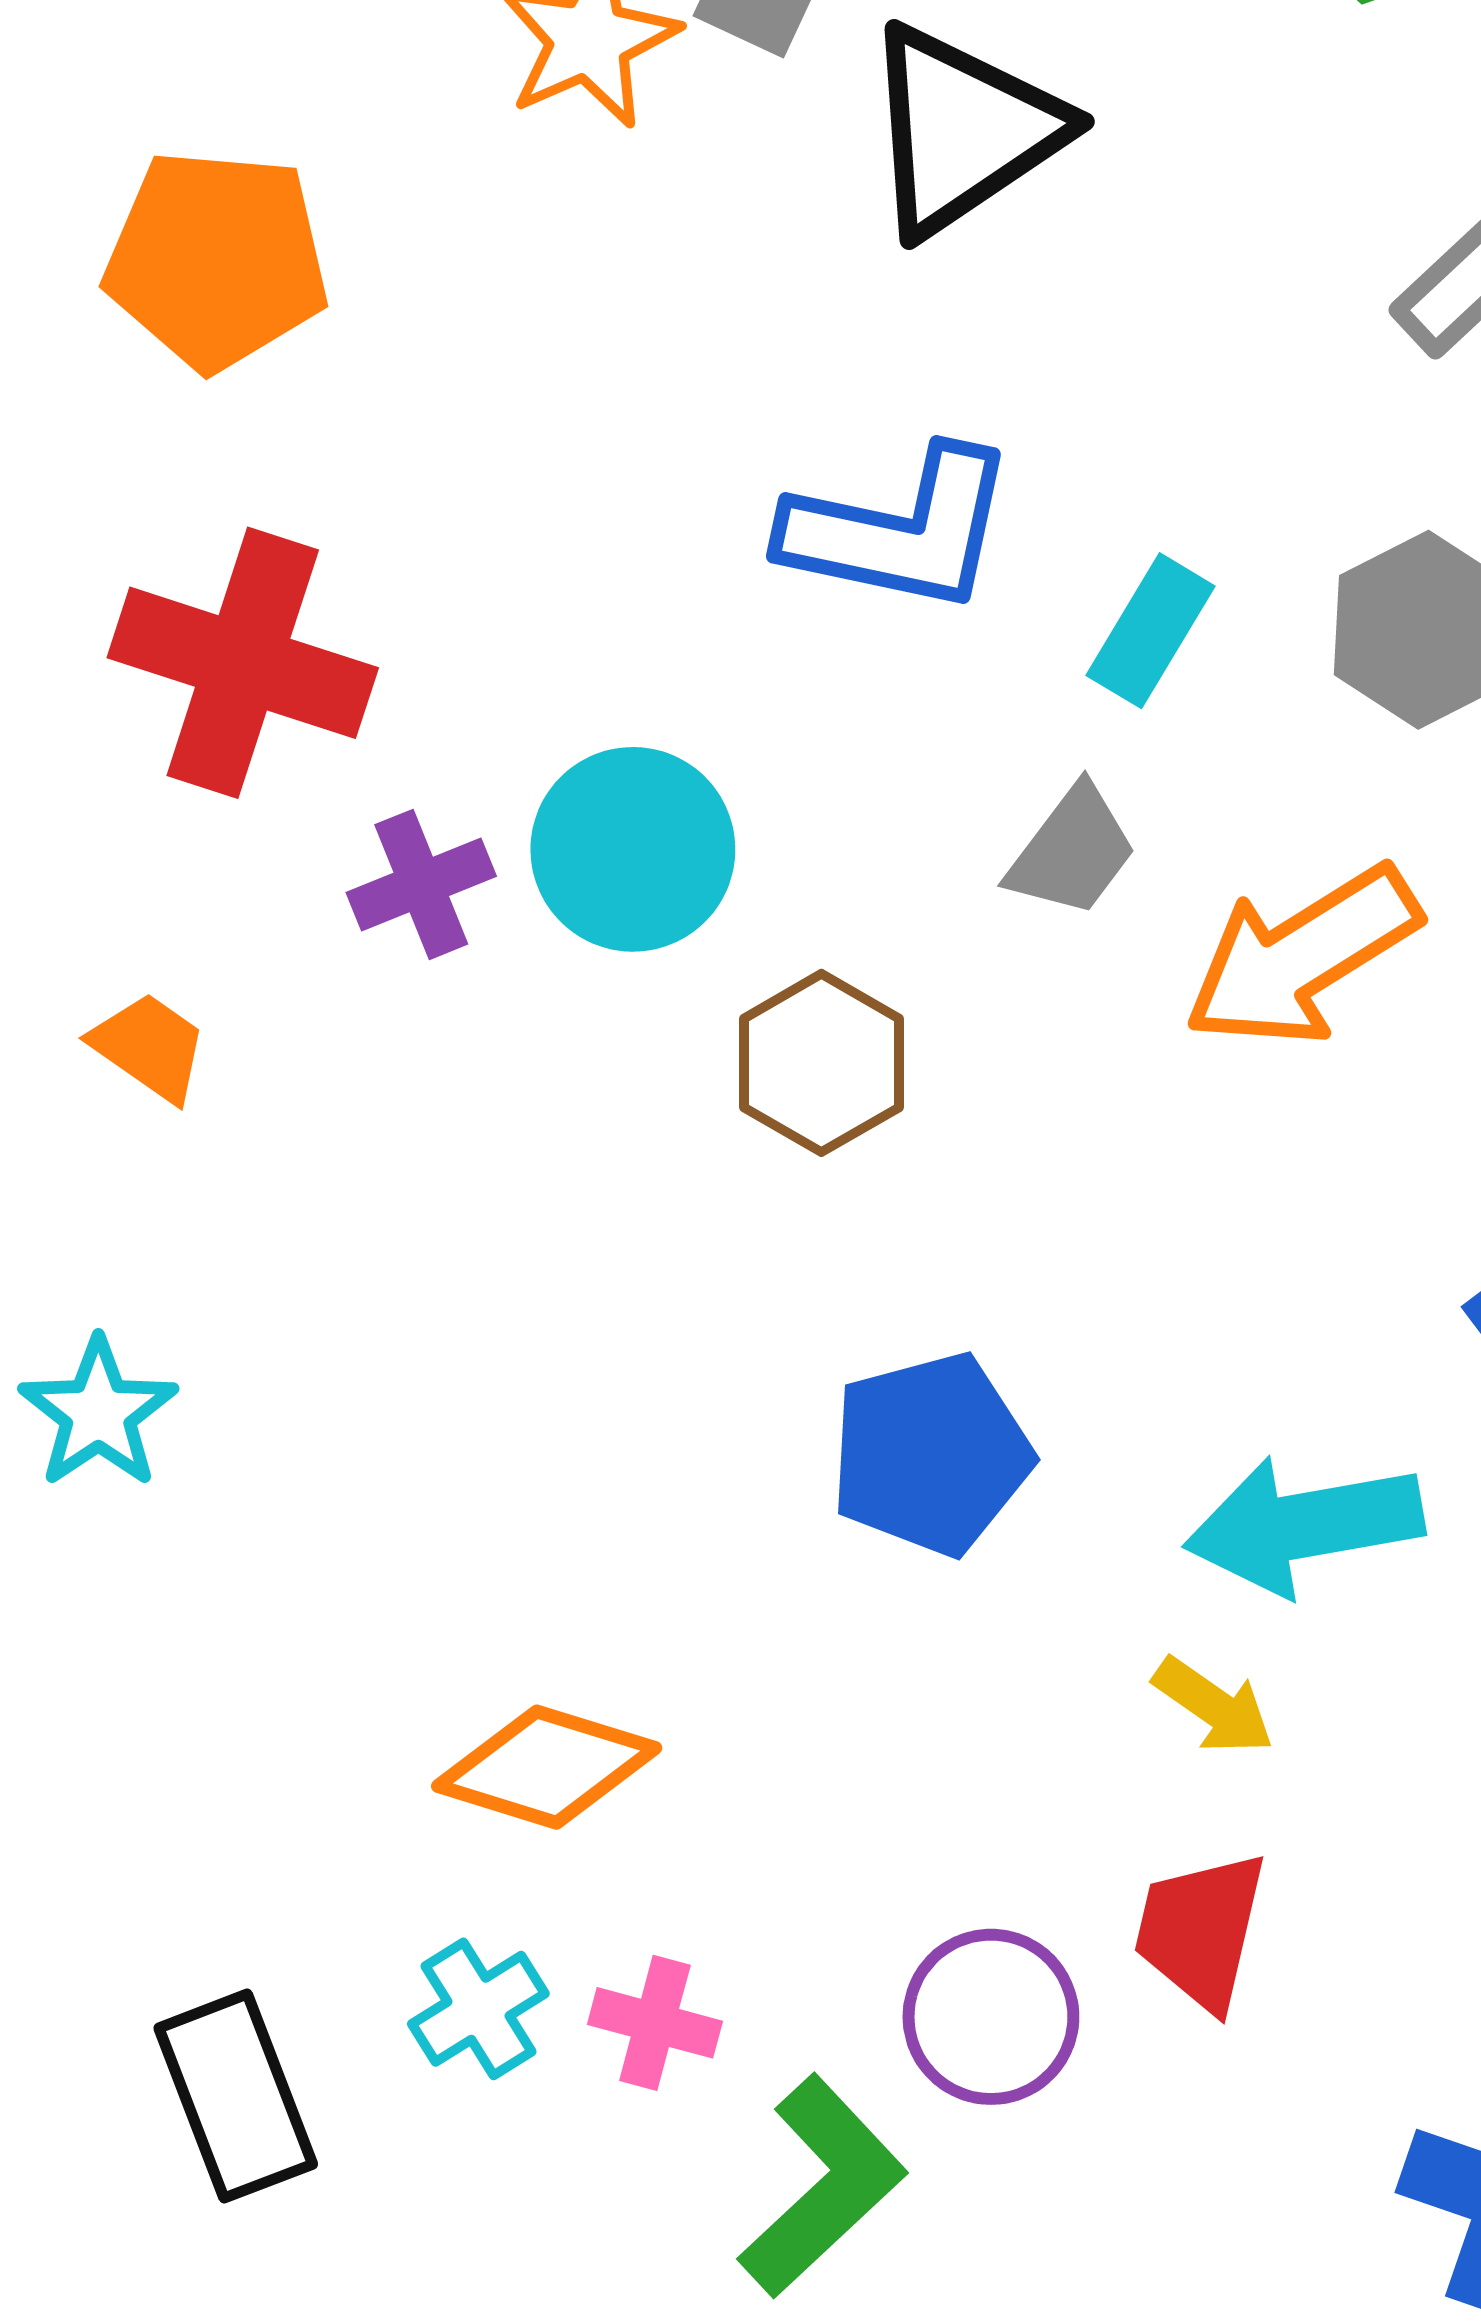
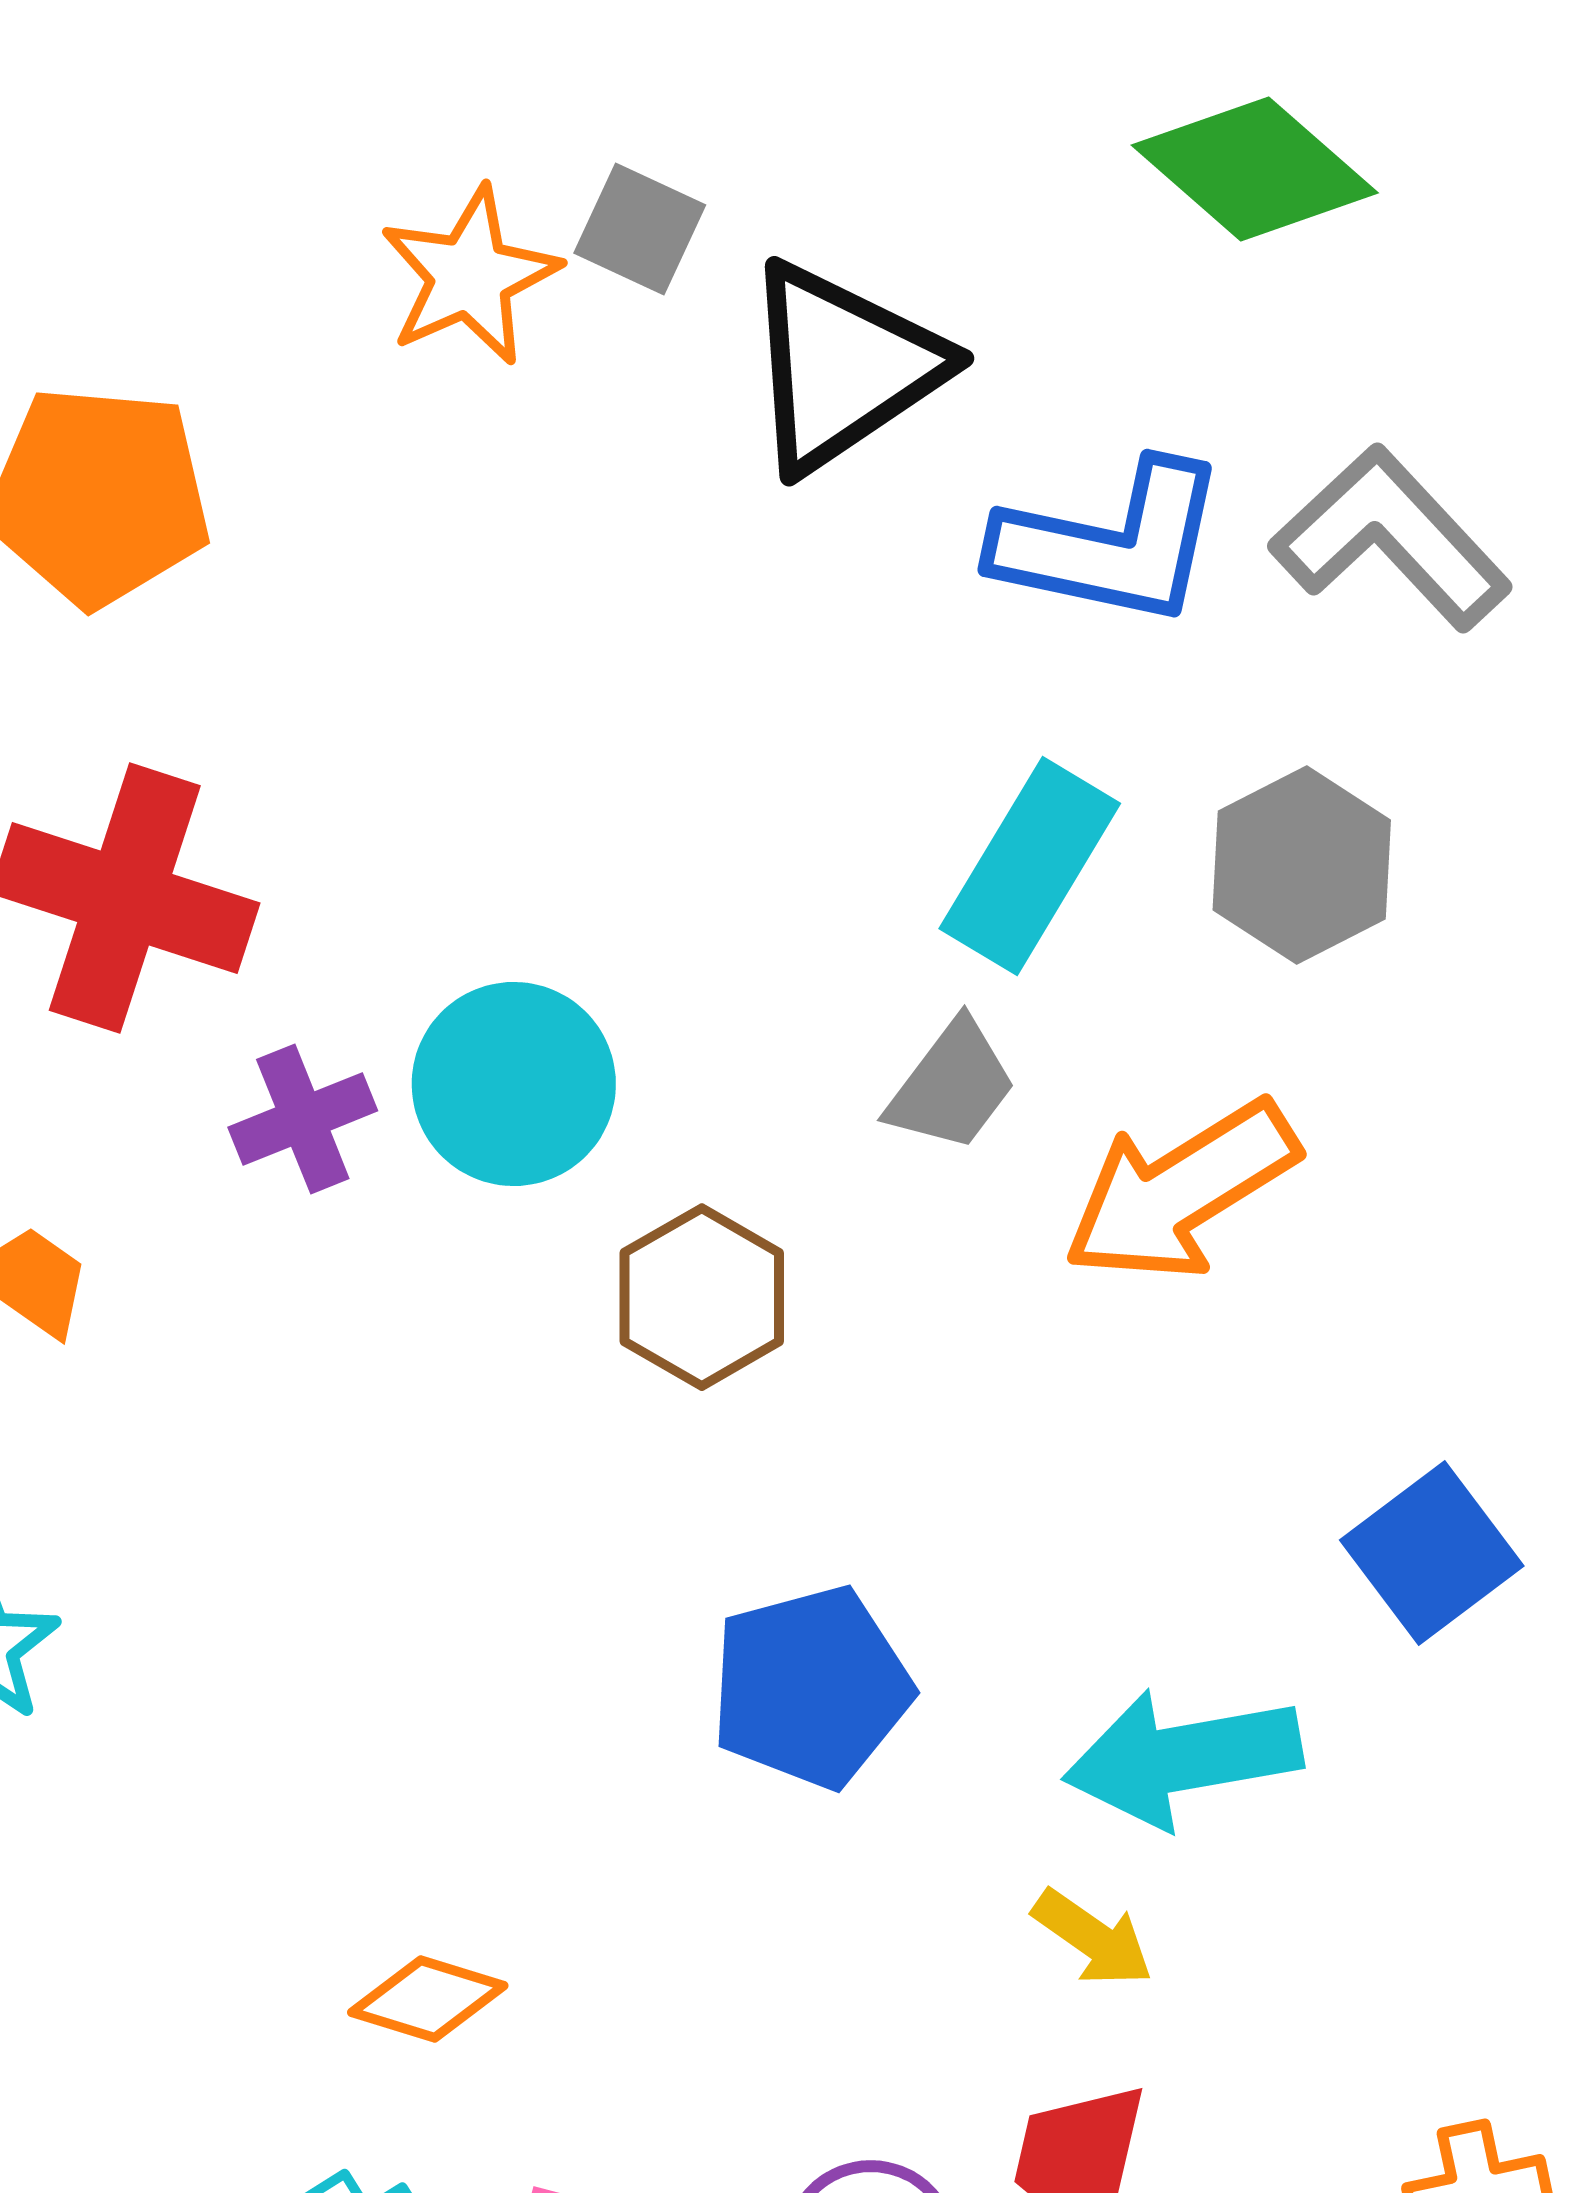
blue L-shape: (900, 530) -> (1111, 544), moved
cyan rectangle: (1150, 631) -> (1030, 866), size x1.4
orange diamond: (547, 1767) -> (428, 1999), size x0.7

